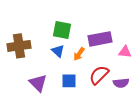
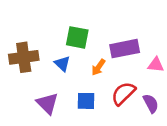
blue triangle: (58, 51) -> (62, 64), moved
purple semicircle: (121, 83) -> (151, 103), turned -112

